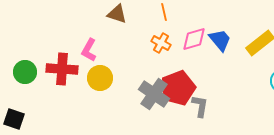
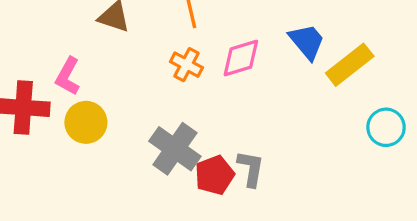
blue trapezoid: (220, 40) -> (307, 42), moved
red pentagon: (178, 88) -> (215, 175), moved, size x0.7

